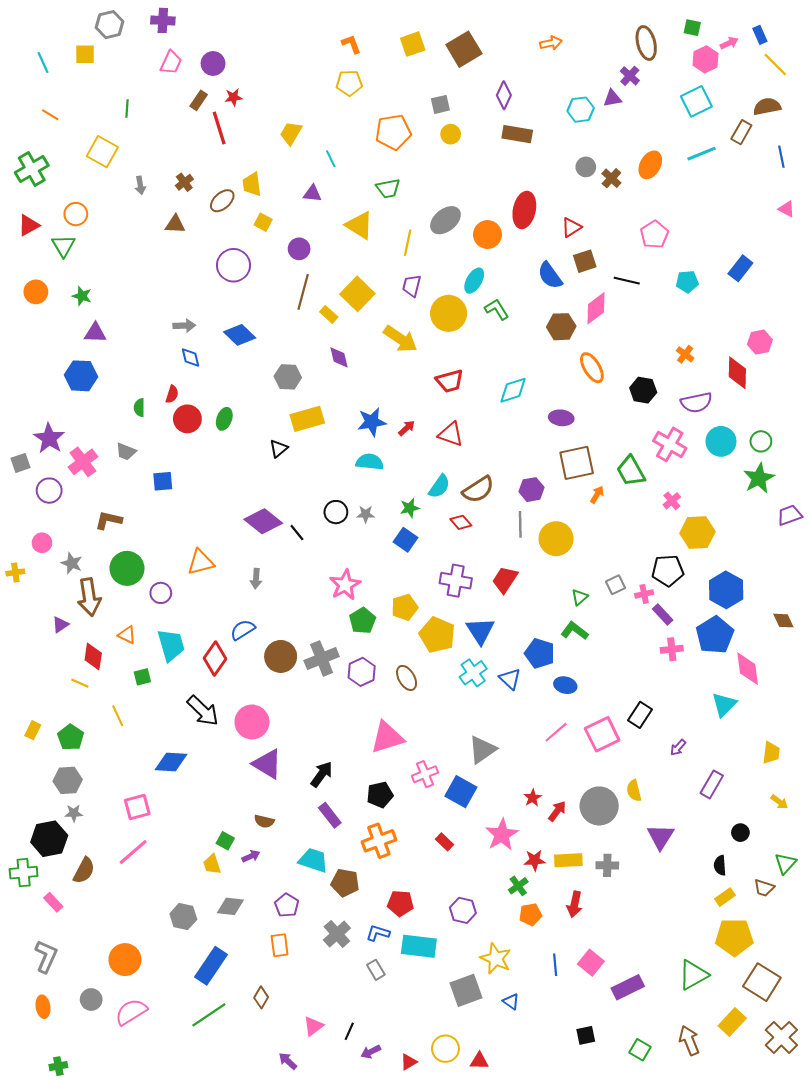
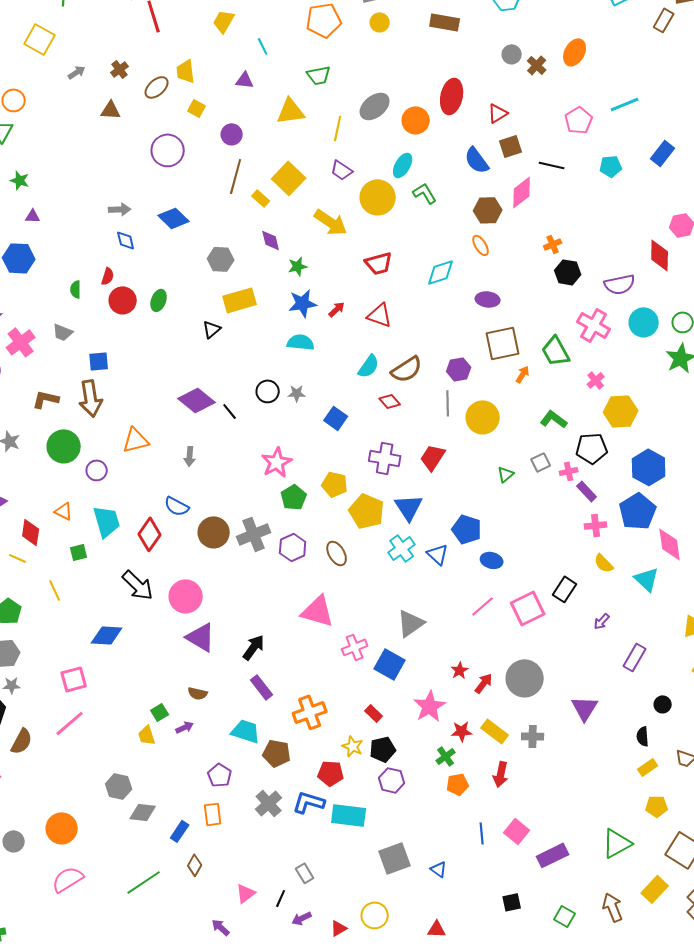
cyan line: (702, 154) -> (625, 104), moved
gray arrow: (140, 185) -> (77, 72), turned -114
yellow triangle: (359, 225) -> (291, 111), turned -40
purple trapezoid: (412, 286) -> (342, 170), turned -70
purple triangle: (95, 333) -> (33, 216), size x0.7
orange cross: (685, 354) -> (553, 244), moved, turned 30
orange ellipse: (592, 368) -> (481, 245), moved, size x0.7
green star: (410, 508) -> (298, 266), moved
brown arrow: (89, 597) -> (91, 398), moved
yellow pentagon: (405, 607) -> (335, 484), turned 30
blue semicircle: (243, 630) -> (177, 506), turned -120
green L-shape: (575, 631) -> (554, 419), moved
cyan triangle: (724, 705) -> (647, 579), turned -32
pink triangle: (387, 737) -> (318, 611), turned 33
yellow semicircle: (634, 791) -> (604, 563), moved, turned -30
black pentagon: (380, 795) -> (383, 749), moved
green square: (225, 841) -> (160, 712), turned 30
yellow rectangle: (568, 860) -> (495, 731), turned 40
gray diamond: (230, 906) -> (143, 812), moved
blue L-shape: (378, 933) -> (309, 802), size x1.4
yellow pentagon: (734, 937) -> (657, 806), size x0.6
yellow star: (496, 959) -> (353, 746), moved, size x0.7
blue rectangle: (211, 966) -> (180, 831), moved, size x0.6
gray rectangle: (376, 970) -> (305, 873), moved
gray circle: (91, 1000) -> (14, 841), moved
red triangle: (479, 1061) -> (437, 929), moved

